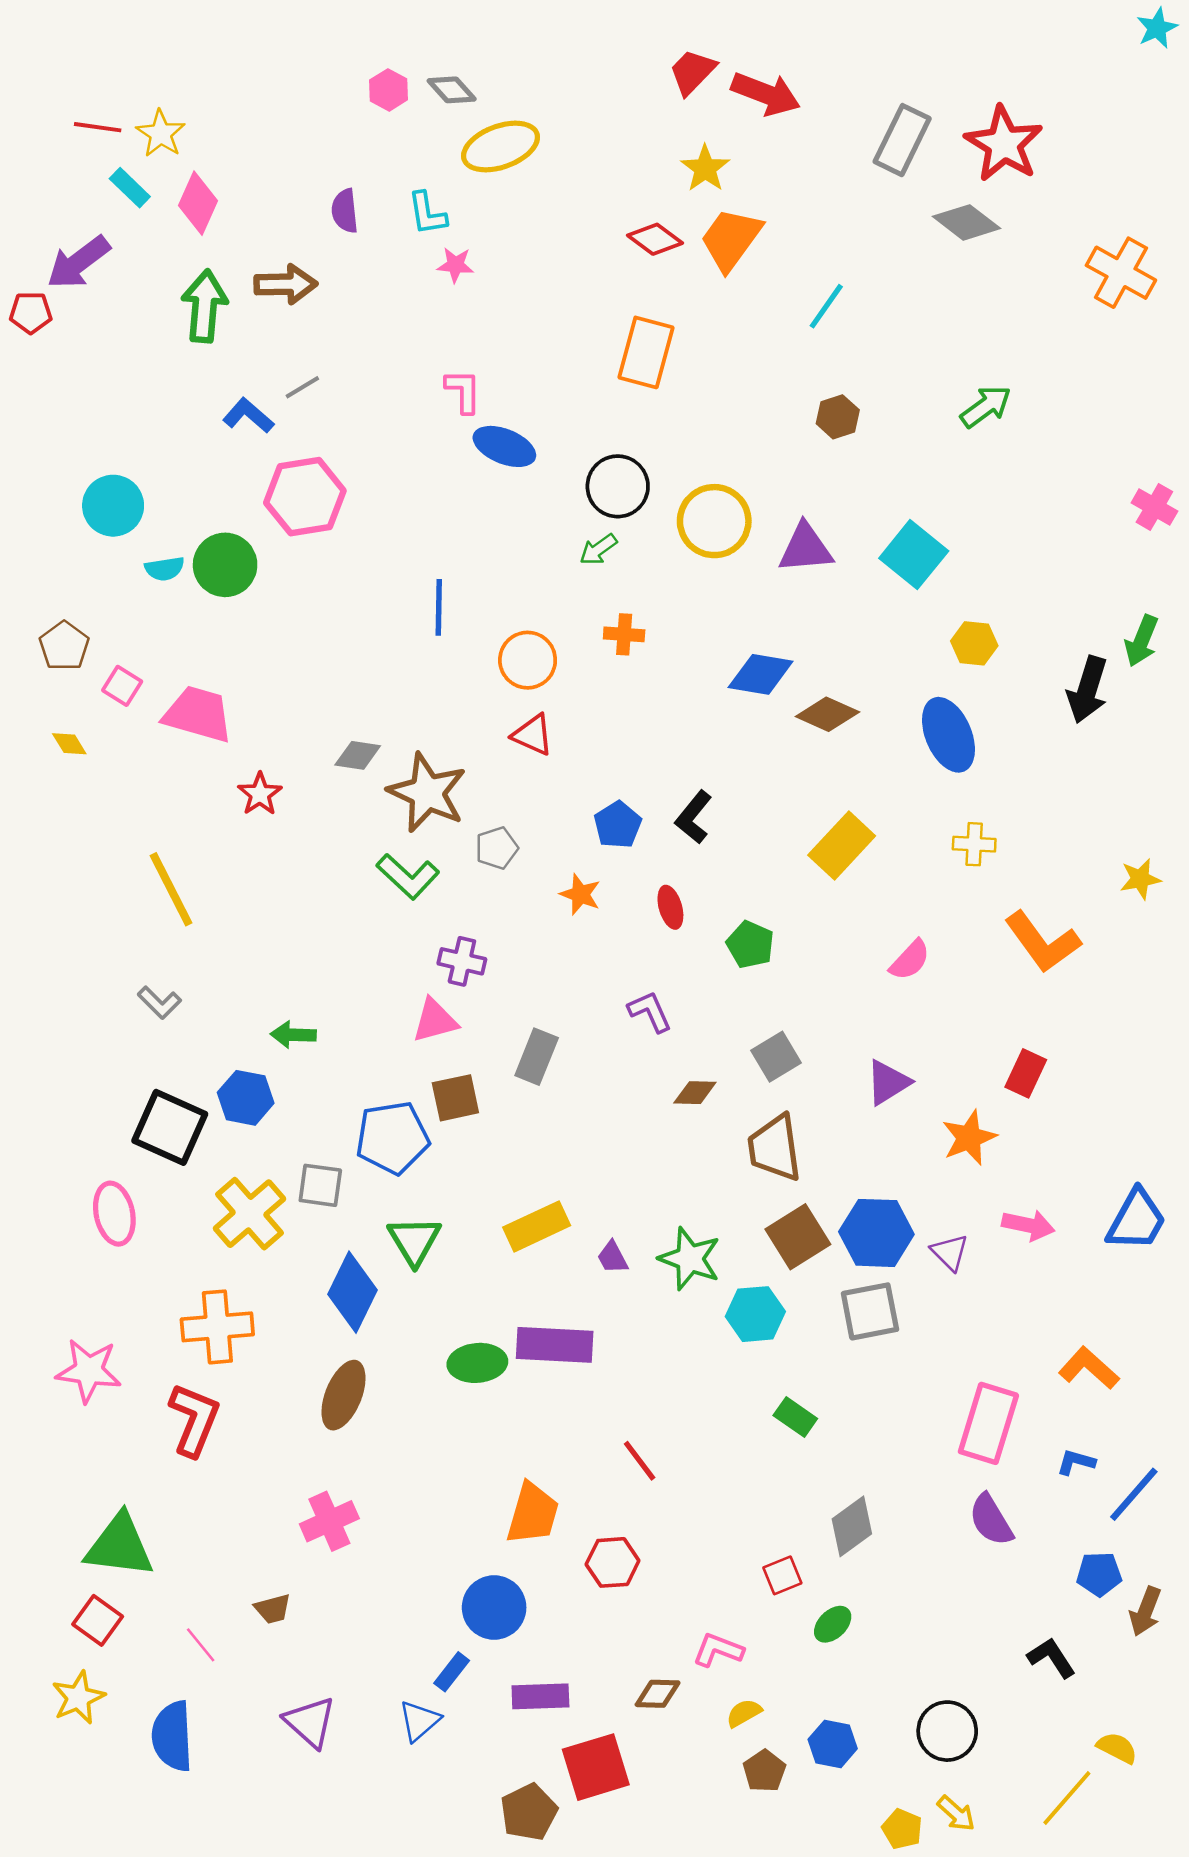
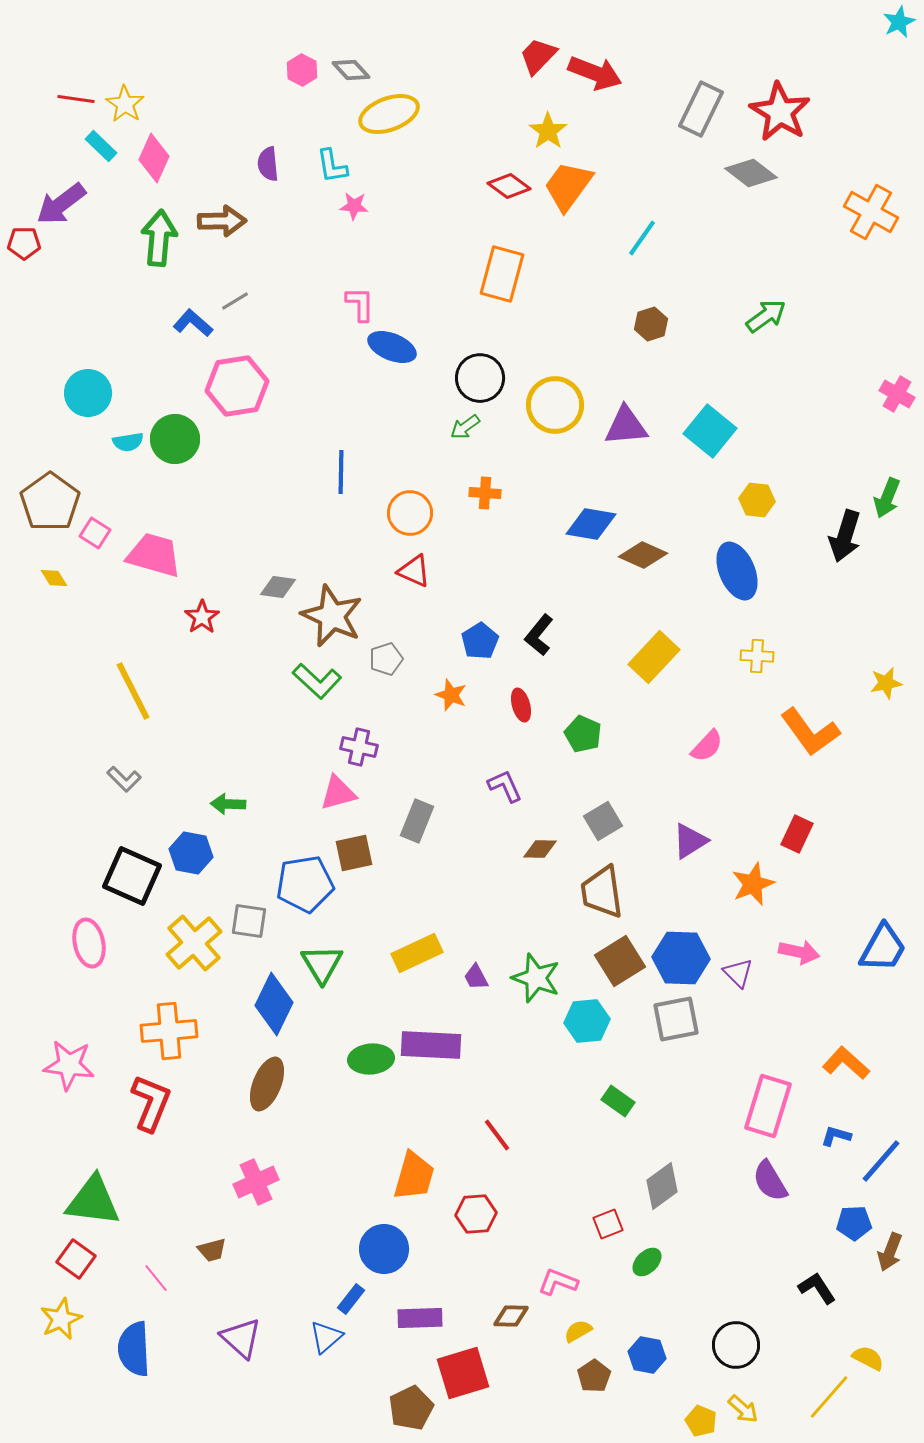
brown pentagon: (64, 646) -> (50, 502), size x1.5

